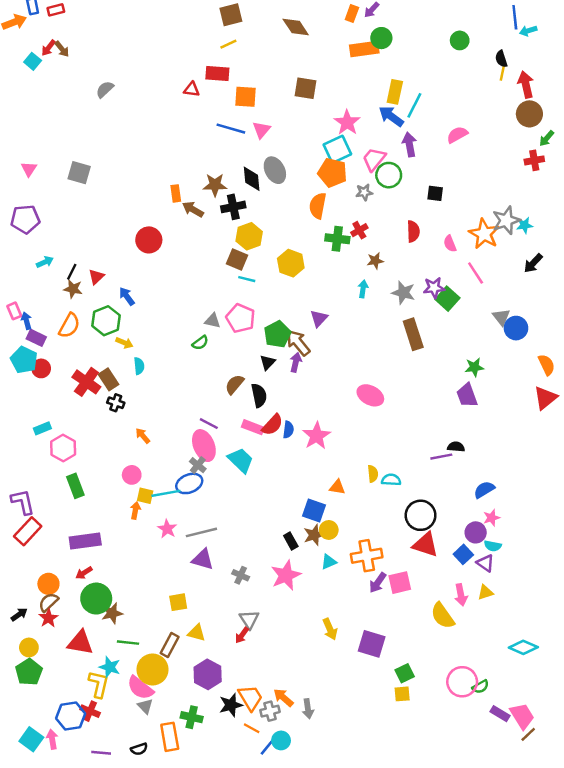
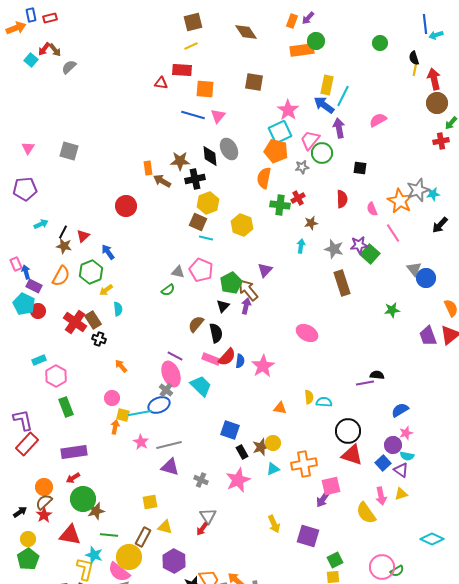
gray semicircle: (105, 89) -> (69, 67), moved
yellow arrow: (124, 343) -> (106, 290), turned 120
purple trapezoid: (467, 395) -> (428, 336), moved
blue square: (314, 510) -> (230, 430), moved
purple arrow: (378, 583) -> (323, 499), moved

